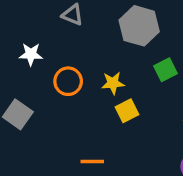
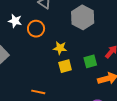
green square: (165, 70) -> (90, 61), moved
orange circle: (68, 81) -> (36, 29), moved

